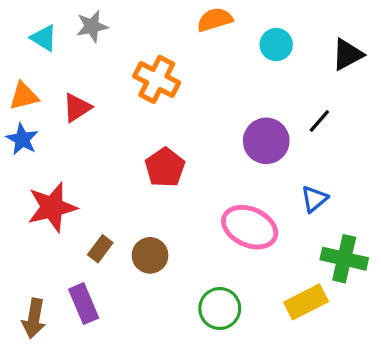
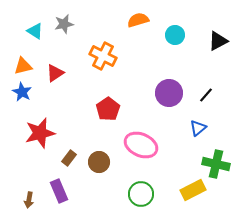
black line: (319, 121) -> (206, 95), moved
pink ellipse: (250, 227) -> (141, 145), moved
brown arrow: (34, 318) -> (29, 200), size x0.7

